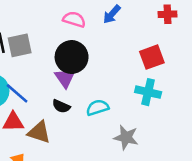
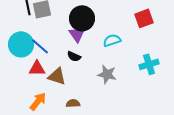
cyan cross: (148, 92) -> (149, 64), moved, turned -30
cyan semicircle: (97, 108) -> (112, 40), moved
gray star: (126, 137) -> (107, 74), moved

